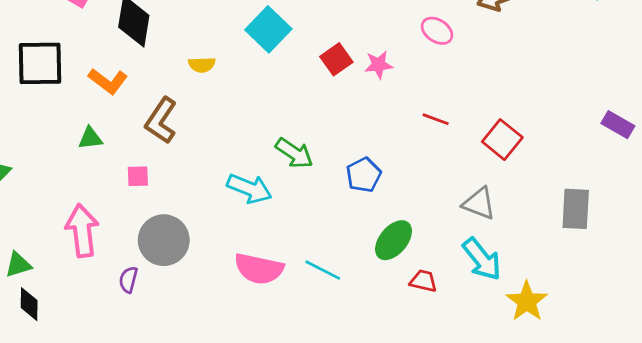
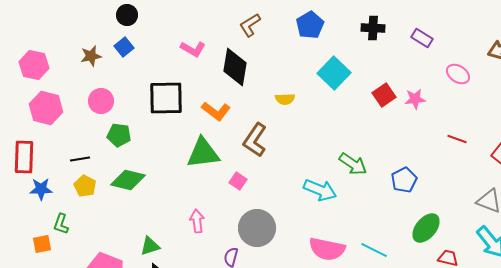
green triangle: (90, 138) -> (203, 153), size x1.8
pink square: (138, 176) -> (238, 181), turned 36
pink arrow: (82, 231) -> (197, 221), size x0.6

